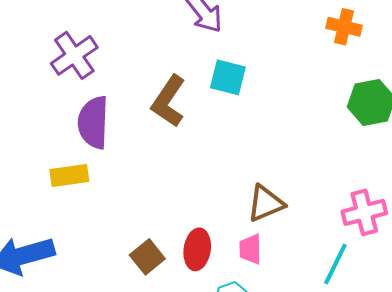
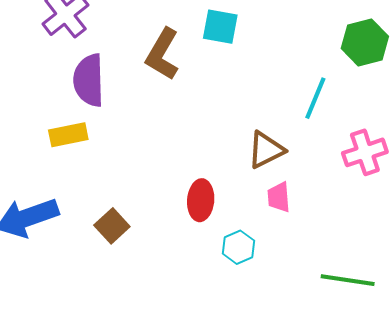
pink trapezoid: (250, 249) -> (279, 197), moved
brown square: (147, 257) -> (112, 226), moved
cyan line: (335, 264) -> (315, 98), moved

